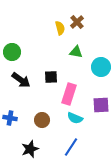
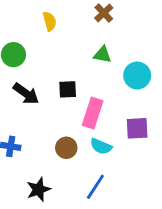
yellow semicircle: (60, 28) -> (50, 21), moved
brown circle: (42, 120) -> (66, 148), moved

